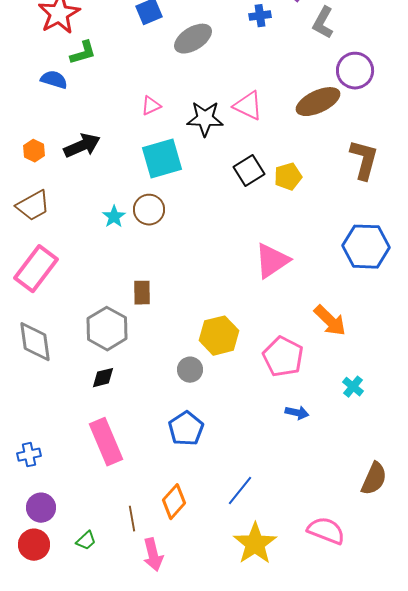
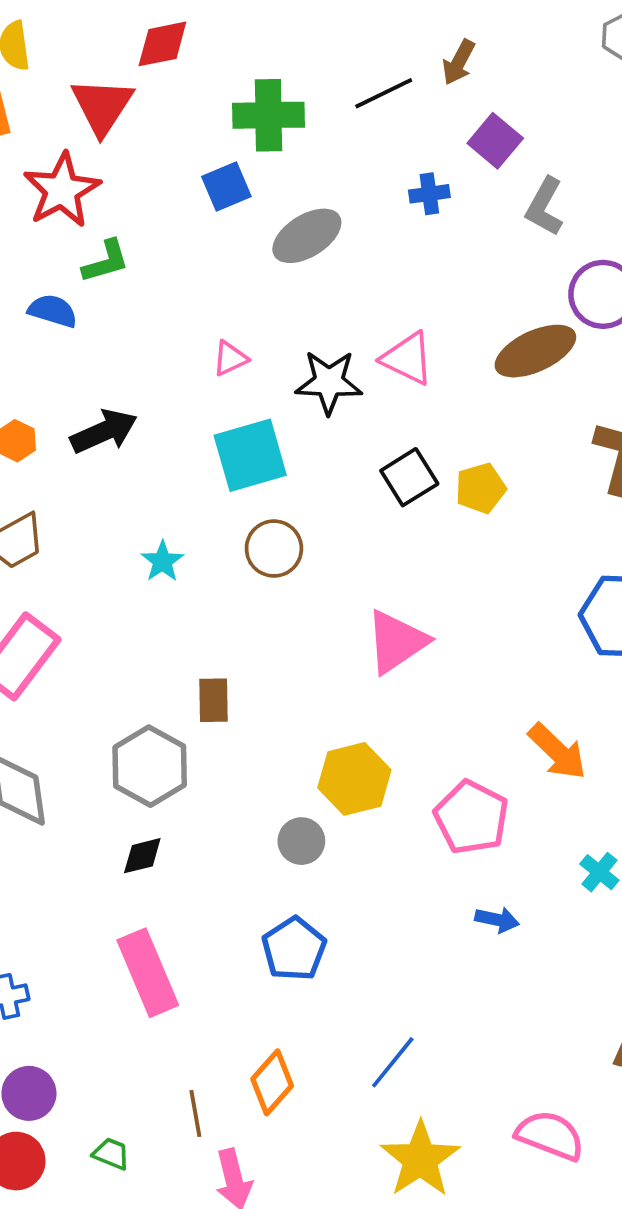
brown circle: (149, 210) -> (274, 549), moved
pink triangle: (272, 261) -> (396, 642), moved
green trapezoid: (86, 541) -> (111, 1154), turned -115

